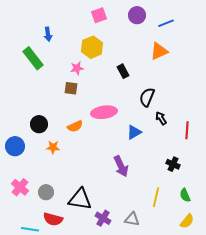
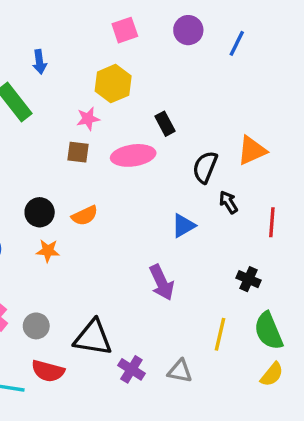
blue line: (166, 23) -> (237, 43), turned -42
orange triangle: (159, 51) -> (252, 150), moved
pink ellipse: (104, 112) -> (133, 155), moved
black circle: (39, 124) -> (40, 212), moved
green semicircle: (185, 195) -> (269, 331), size x1.6

